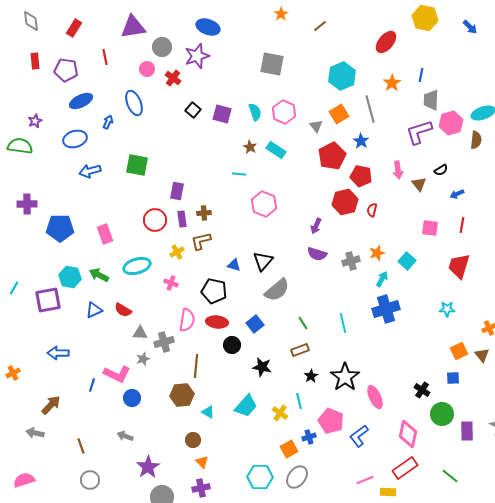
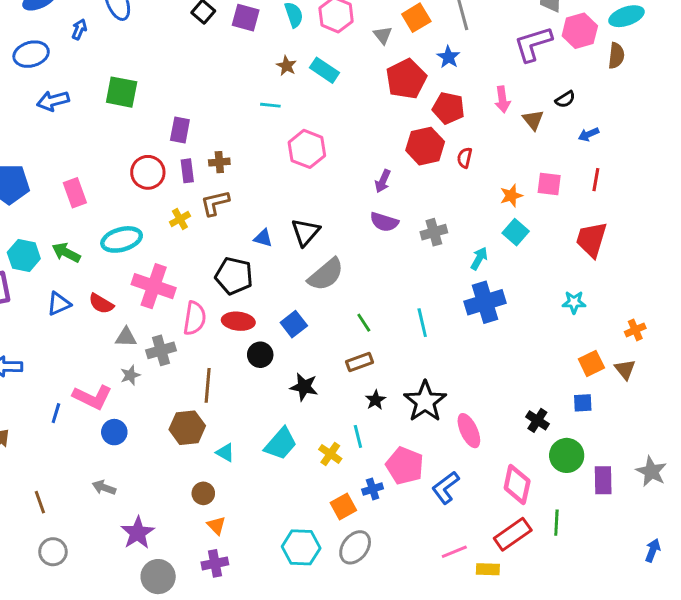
orange star: (377, 253) -> (511, 196), moved
pink cross: (171, 283) -> (154, 286), moved, size x2.0
green line: (450, 476) -> (556, 523), moved, turned 54

